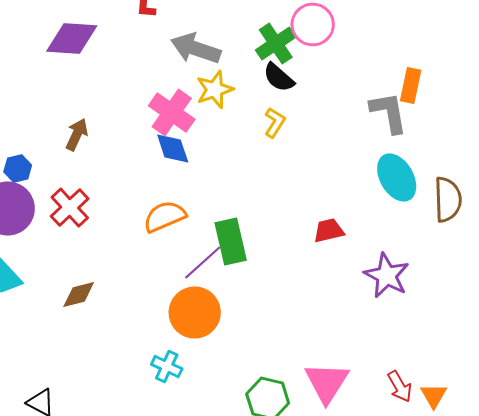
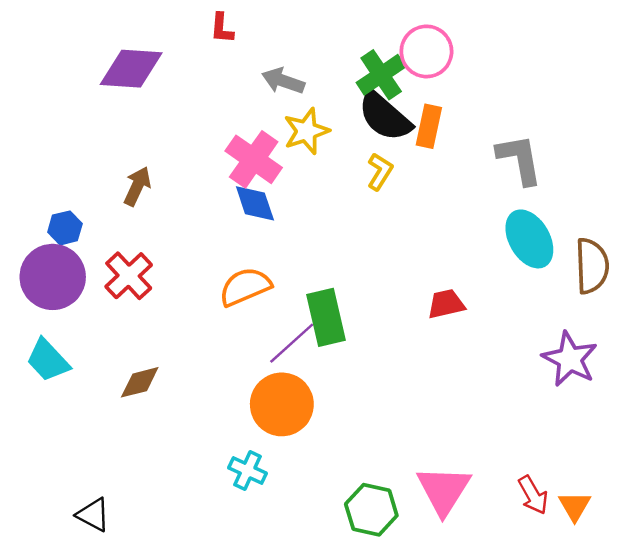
gray arrow: (196, 48) -> (283, 81), size x0.7
black semicircle: (279, 78) -> (385, 116), size x1.4
orange rectangle: (411, 86) -> (429, 126), moved
purple star: (387, 276) -> (570, 359), moved

